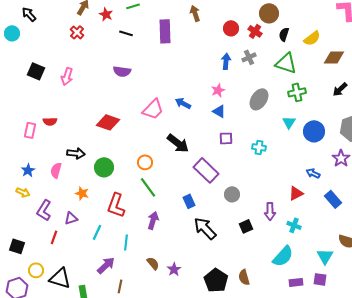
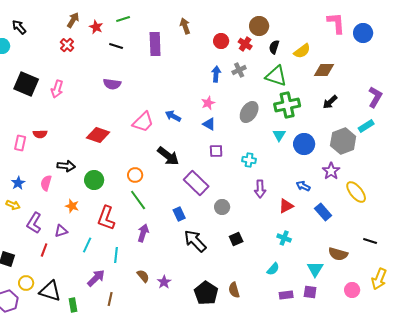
black square: (36, 71) -> (26, 84), size x1.4
green cross: (297, 92) -> (287, 105), size x1.4
purple arrow: (270, 211) -> (260, 189), moved
cyan semicircle: (283, 256) -> (273, 269), size x0.6

